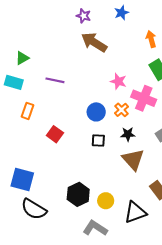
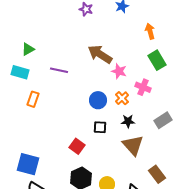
brown arrow: (94, 42) -> (100, 54), moved
pink cross: (144, 98) -> (143, 87), size x0.7
red square: (55, 134) -> (77, 146), moved

